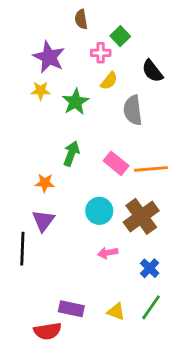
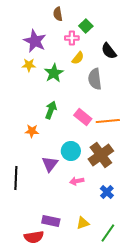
purple triangle: (43, 221) -> (50, 164), moved
green line: (151, 307) -> (108, 233), moved
yellow triangle: (116, 312) -> (83, 223), turned -40

